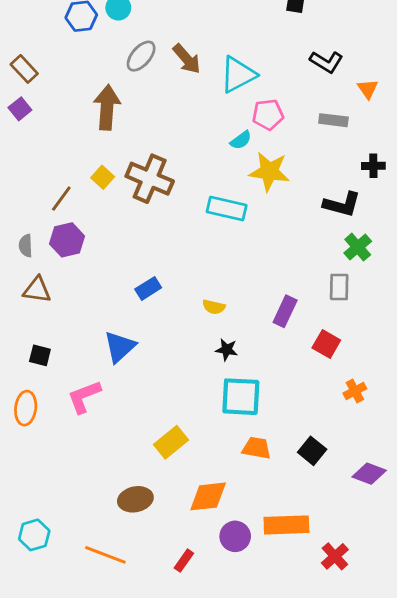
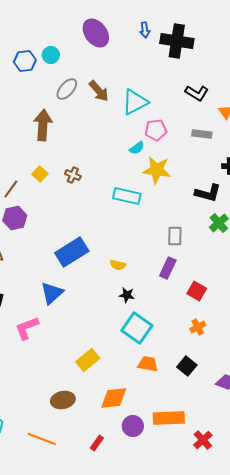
brown cross: (150, 179) -> (73, 175), size x0.5
gray rectangle: (339, 287) -> (175, 236), moved
blue rectangle: (148, 288) -> (72, 252), size x1.8
orange cross: (355, 391) -> (198, 327), moved
cyan square: (241, 397) -> (137, 328), turned 32

